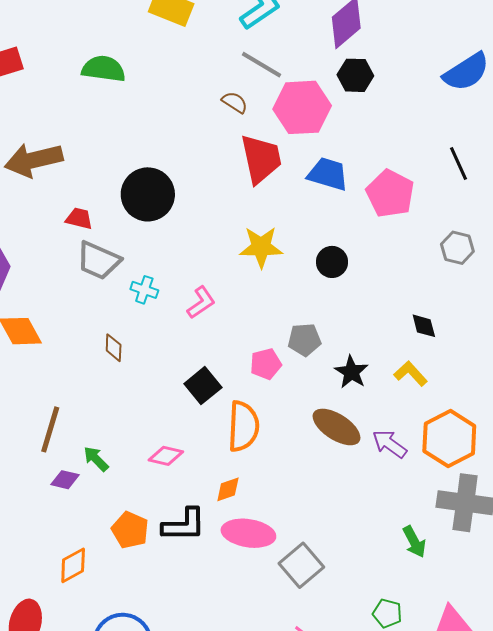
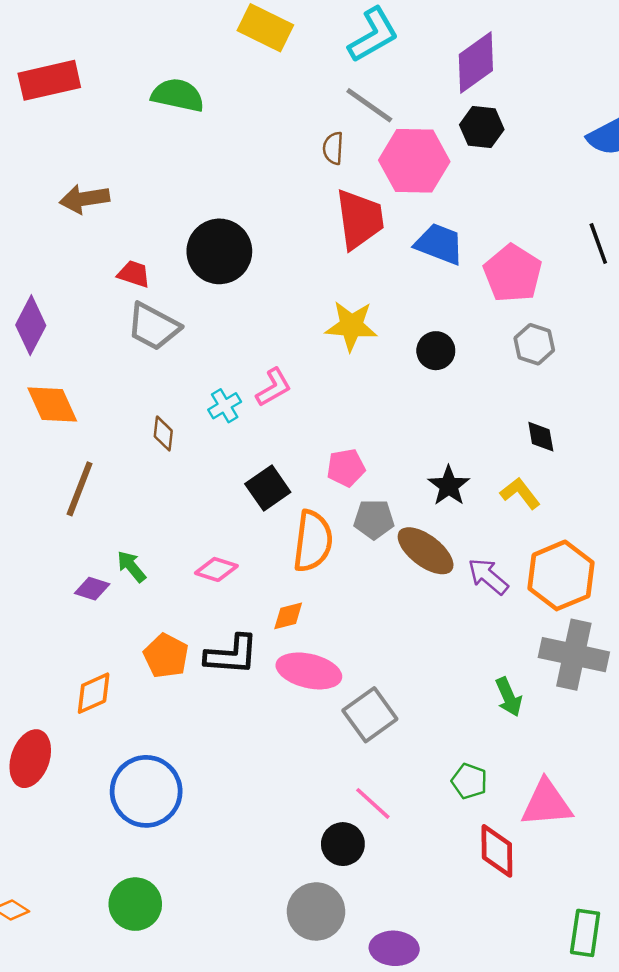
brown semicircle: (235, 102) -> (333, 148), turned -124
brown arrow: (34, 160) -> (84, 199), size x0.7
gray hexagon: (457, 248) -> (534, 344), moved
cyan cross: (144, 290) -> (225, 406), moved, turned 36
gray pentagon: (304, 340) -> (374, 519), moved
brown line: (50, 429) -> (80, 489), moved

